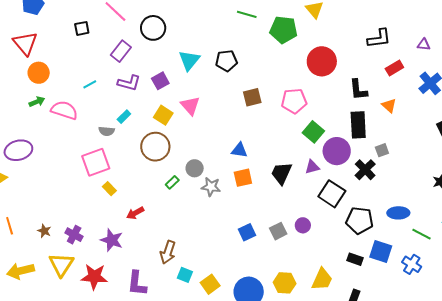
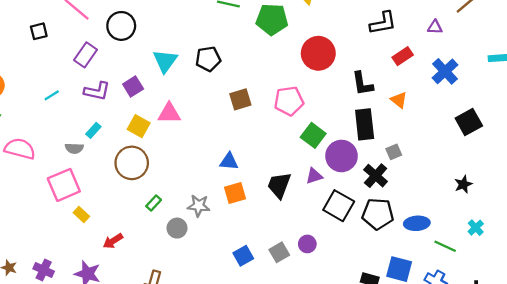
pink triangle: (190, 106) -> (169, 113), turned -45
pink semicircle: (64, 110) -> (20, 149), moved
gray circle: (195, 168) -> (177, 228), moved
black pentagon: (360, 220) -> (378, 214), moved

